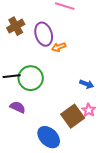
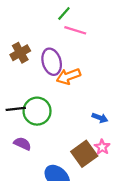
orange arrow: (59, 47) -> (68, 76), size x1.5

